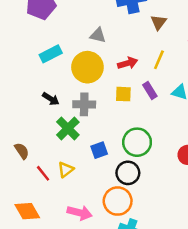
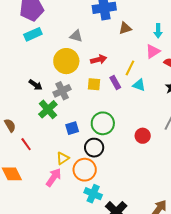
brown triangle: (158, 22) -> (125, 28), turned 32
cyan rectangle: (51, 54) -> (33, 34), moved
yellow line: (159, 60) -> (130, 68), moved
gray cross: (84, 104) -> (62, 91), turned -30
yellow triangle: (66, 170) -> (63, 158), moved
pink arrow: (80, 213) -> (54, 177), turned -72

